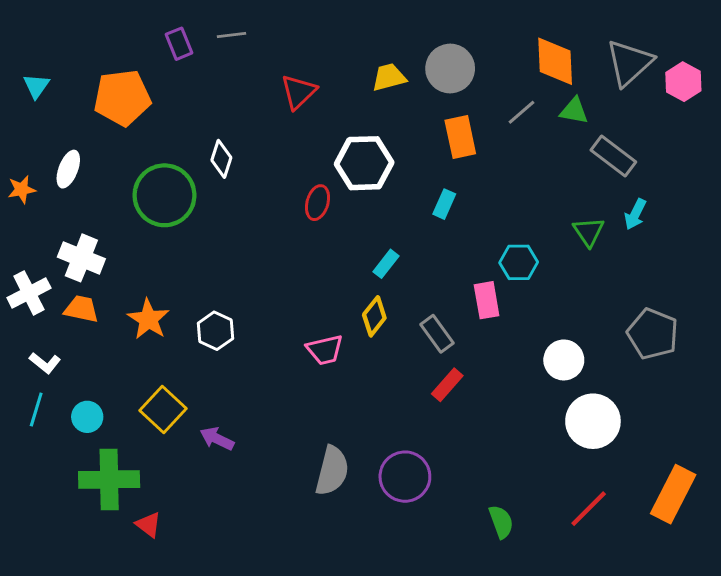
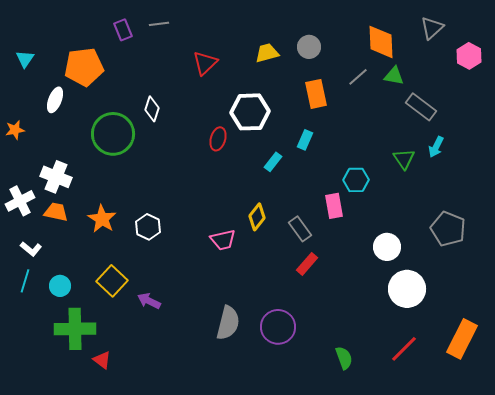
gray triangle: (629, 63) -> (432, 28), moved, size x0.7
gray circle: (450, 69) -> (309, 47), size x0.7
white ellipse: (68, 169) -> (55, 100), moved
cyan rectangle: (386, 264) -> (273, 162), moved

